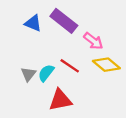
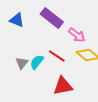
blue triangle: (33, 23) -> (17, 20), moved
red triangle: (60, 100) -> (63, 86), moved

